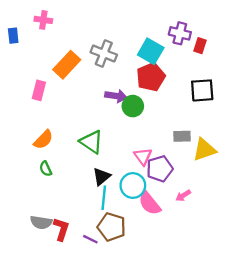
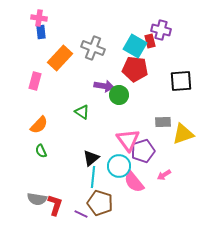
blue rectangle: (13, 36) -> (41, 32), moved
red rectangle: (200, 46) -> (150, 41), moved, turned -32
red pentagon: (151, 77) -> (135, 69), turned 30
green triangle: (91, 142) -> (82, 112), moved, size x0.7
pink triangle: (143, 156) -> (128, 140), size x1.4

